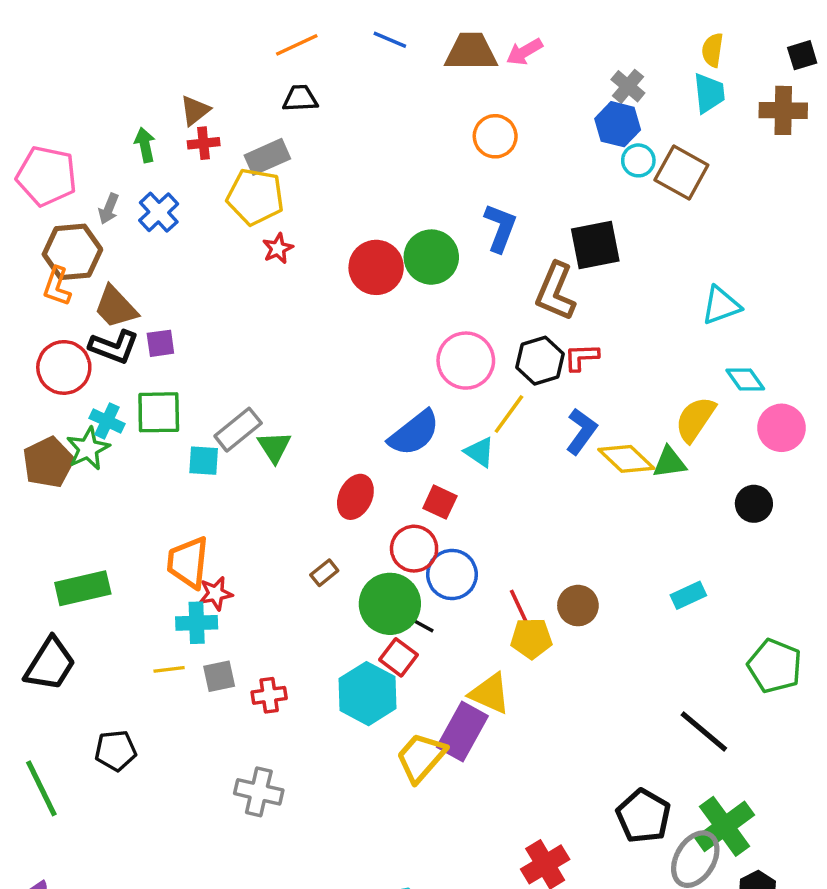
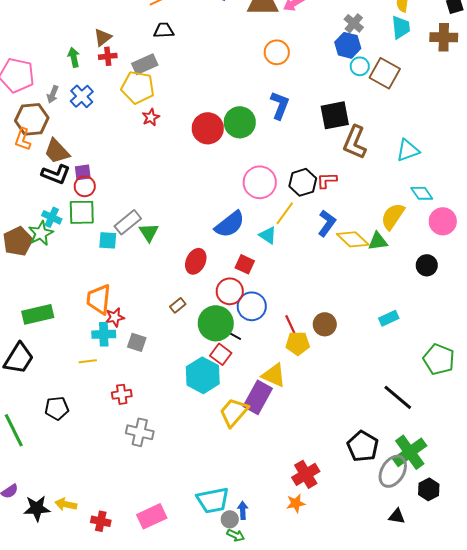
brown L-shape: (556, 292) -> (355, 142), moved
red circle: (64, 367) -> (85, 186), moved, size x0.7
gray square: (219, 676) -> (137, 342), moved, turned 30
red cross: (269, 695) -> (122, 394), moved

